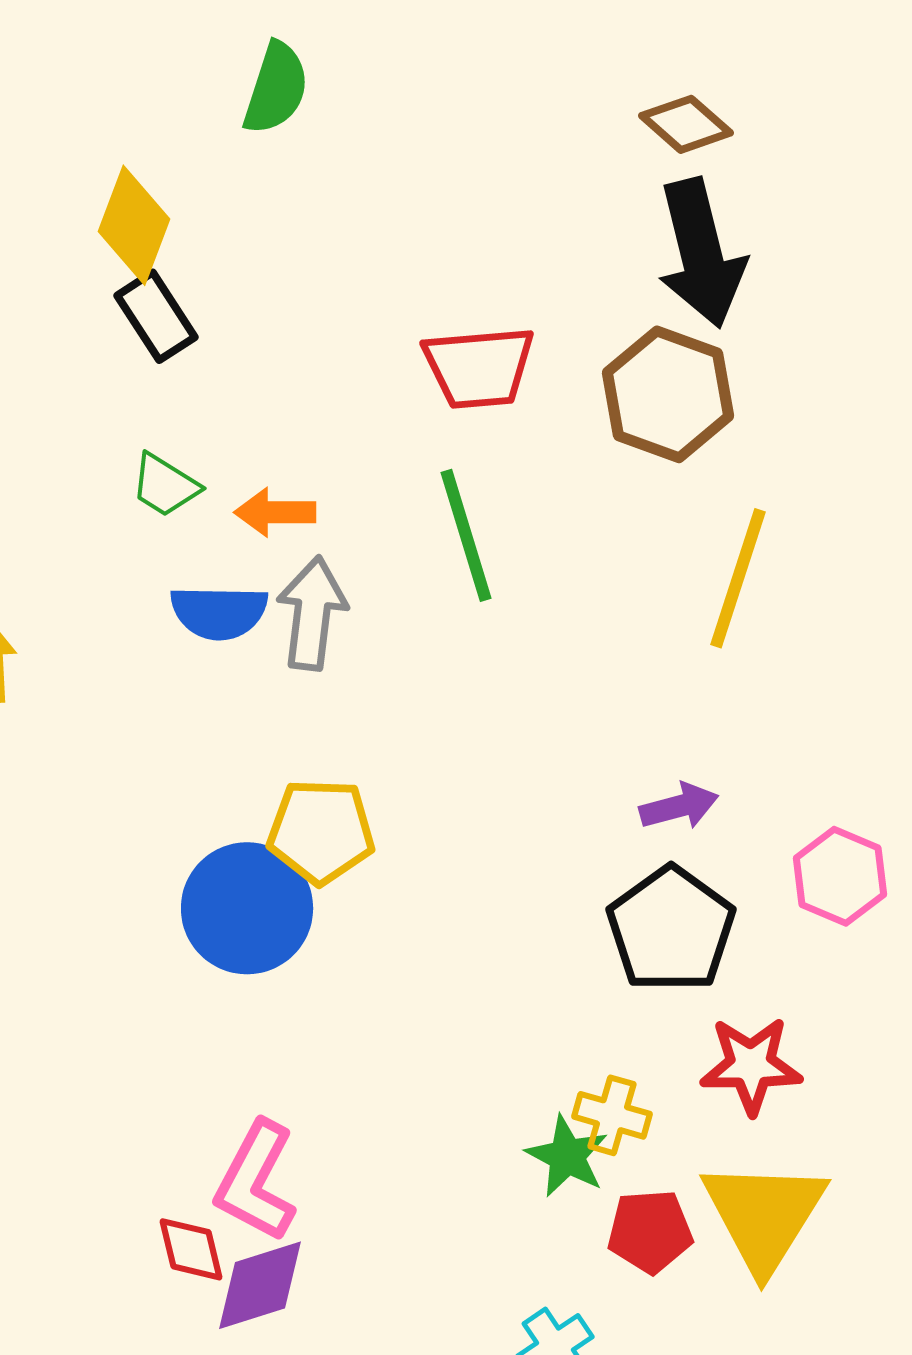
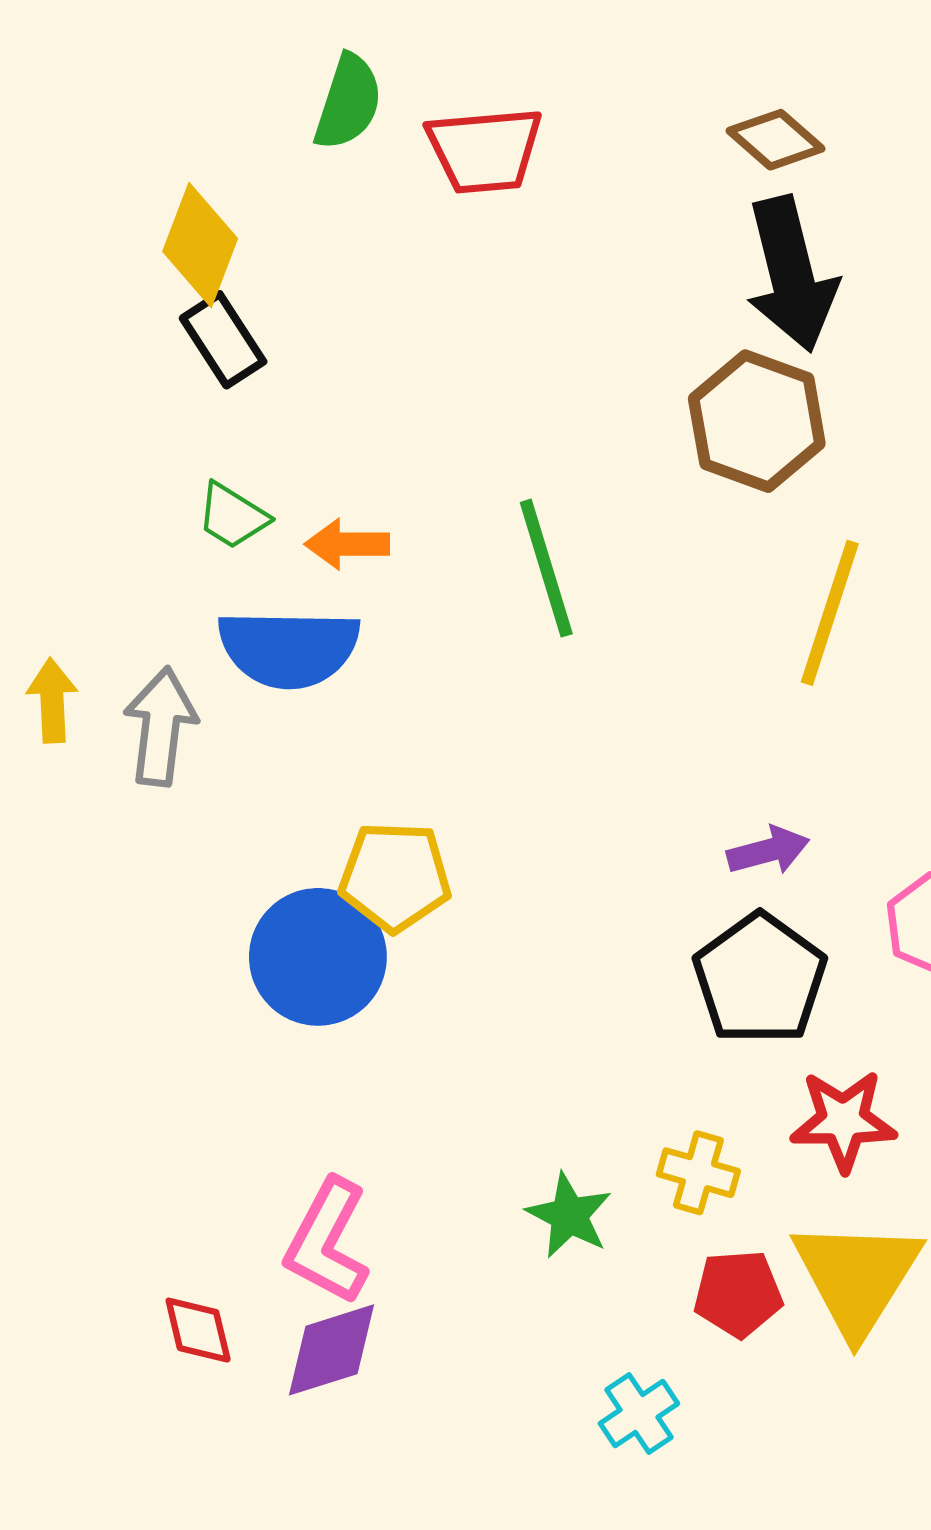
red trapezoid: (479, 367) -> (485, 150), moved
blue semicircle: (219, 612) -> (289, 648), size x1.4
gray arrow: (312, 613) -> (161, 727), moved
green star: (567, 1156) -> (569, 1215), moved
red diamond: (191, 1249) -> (198, 1330), moved

